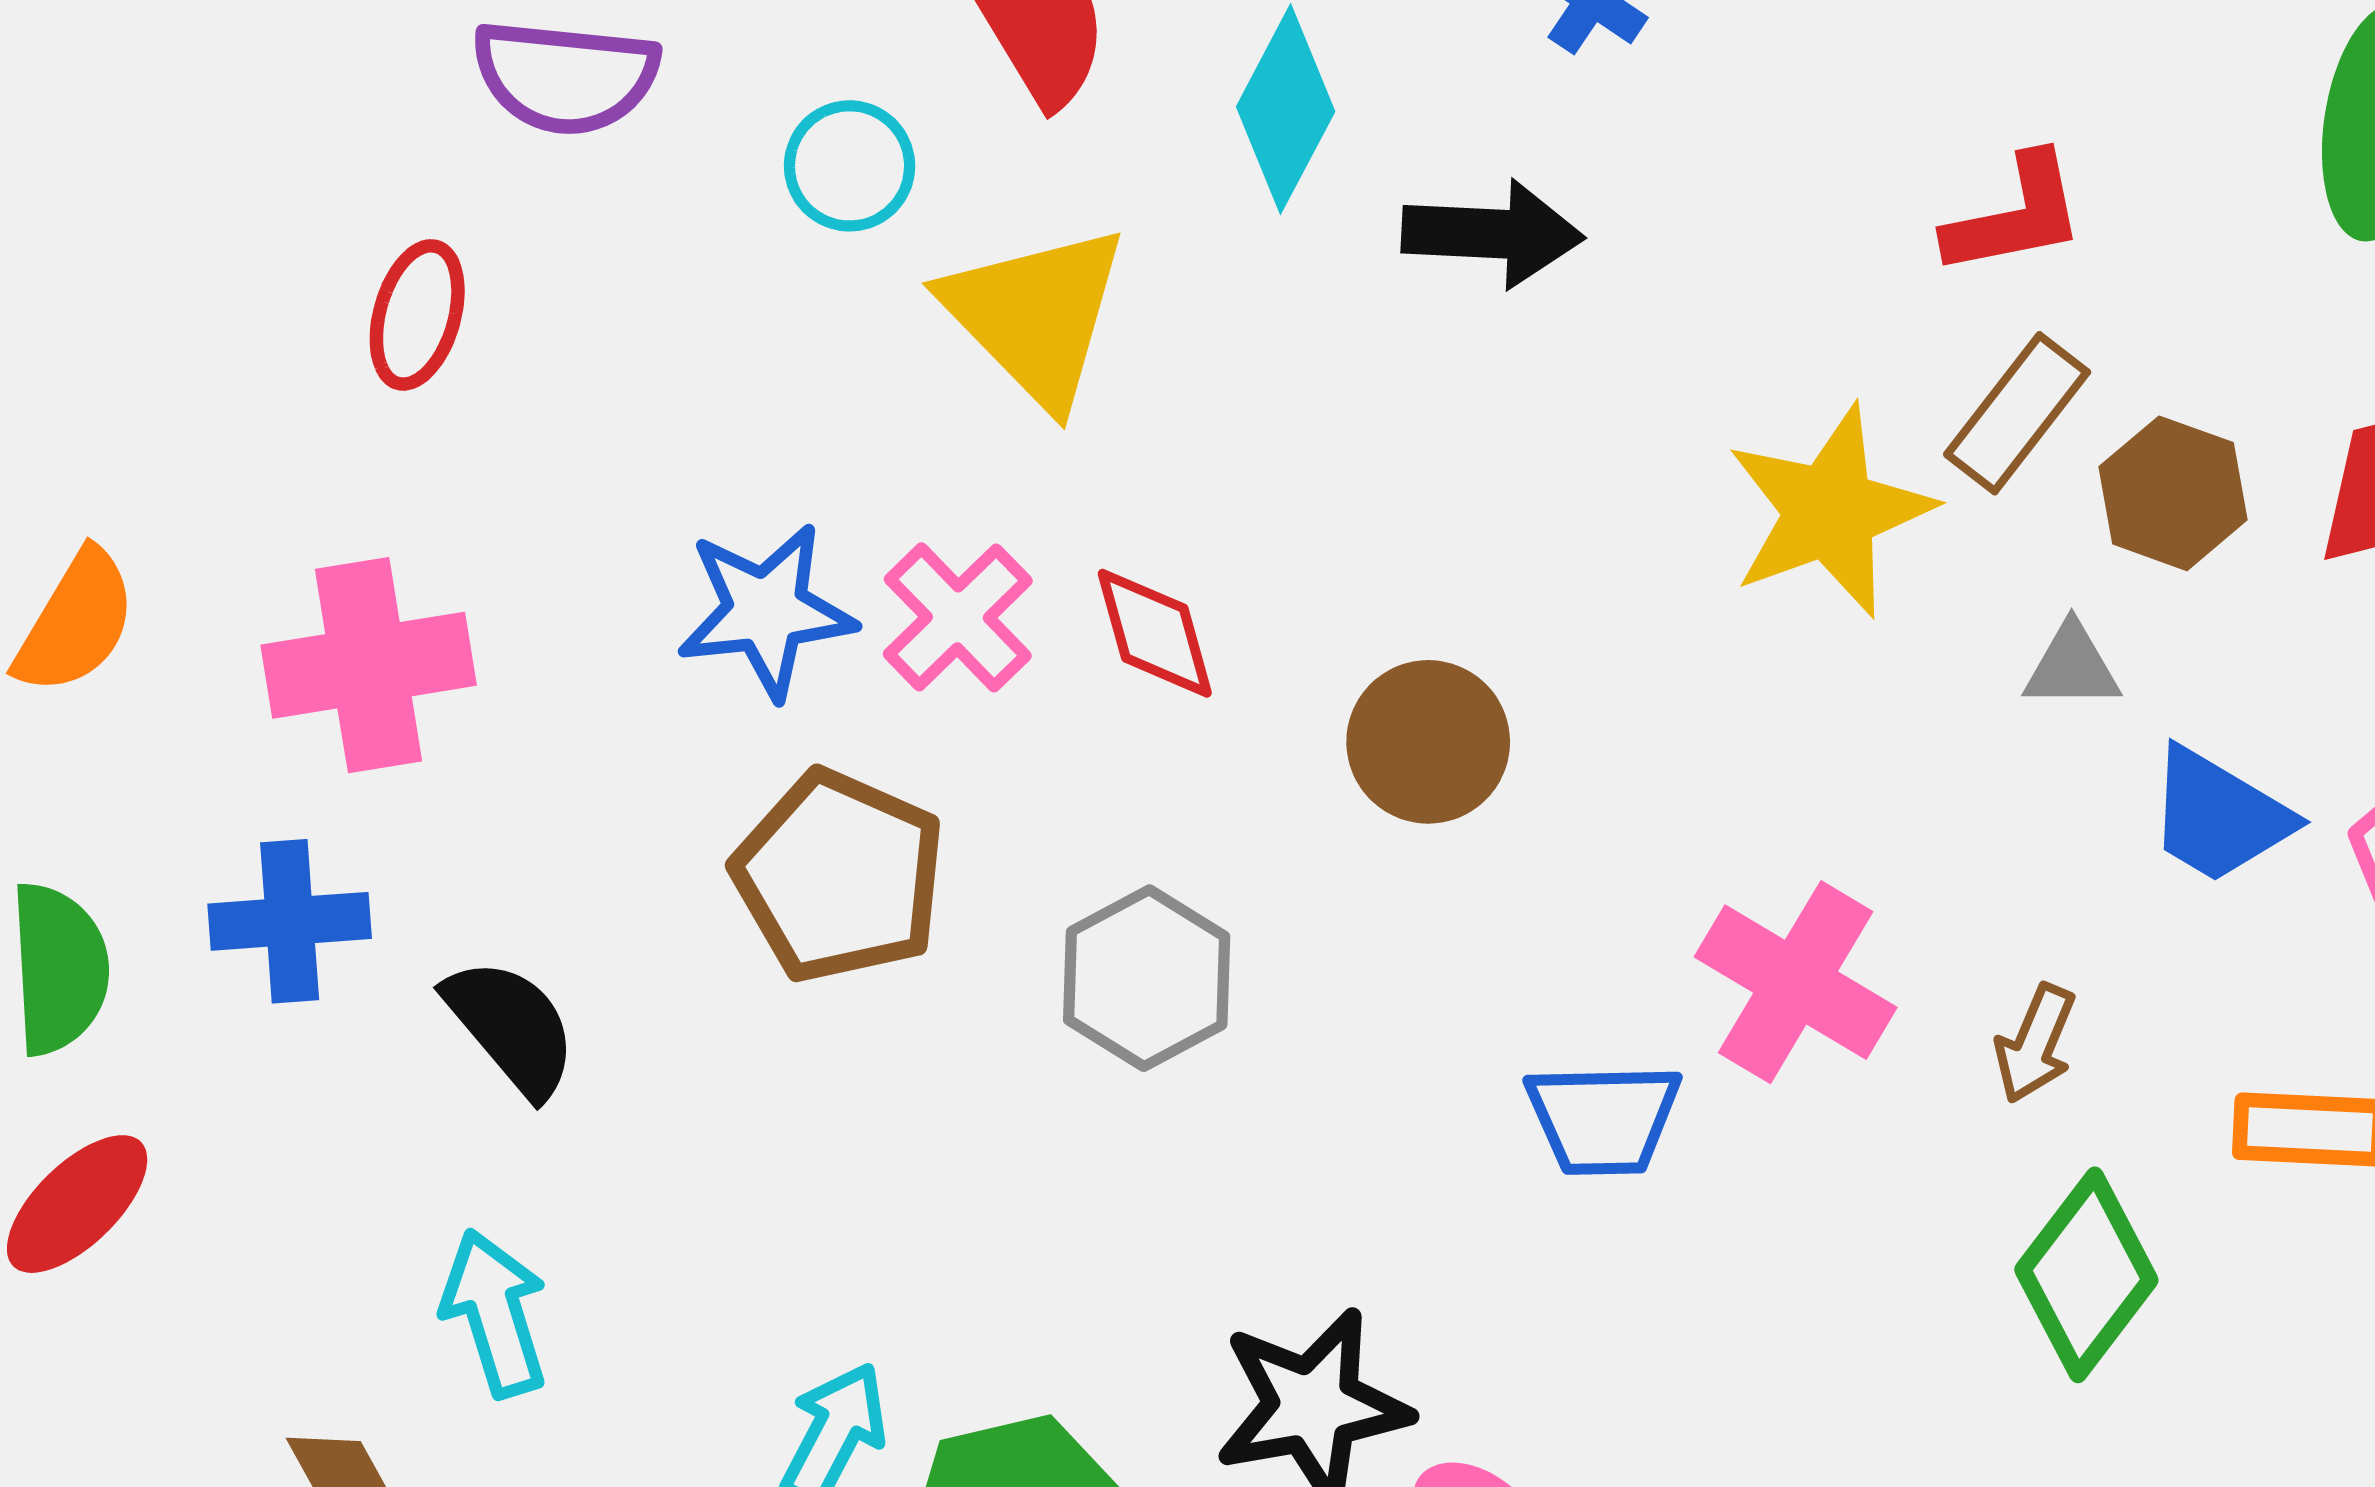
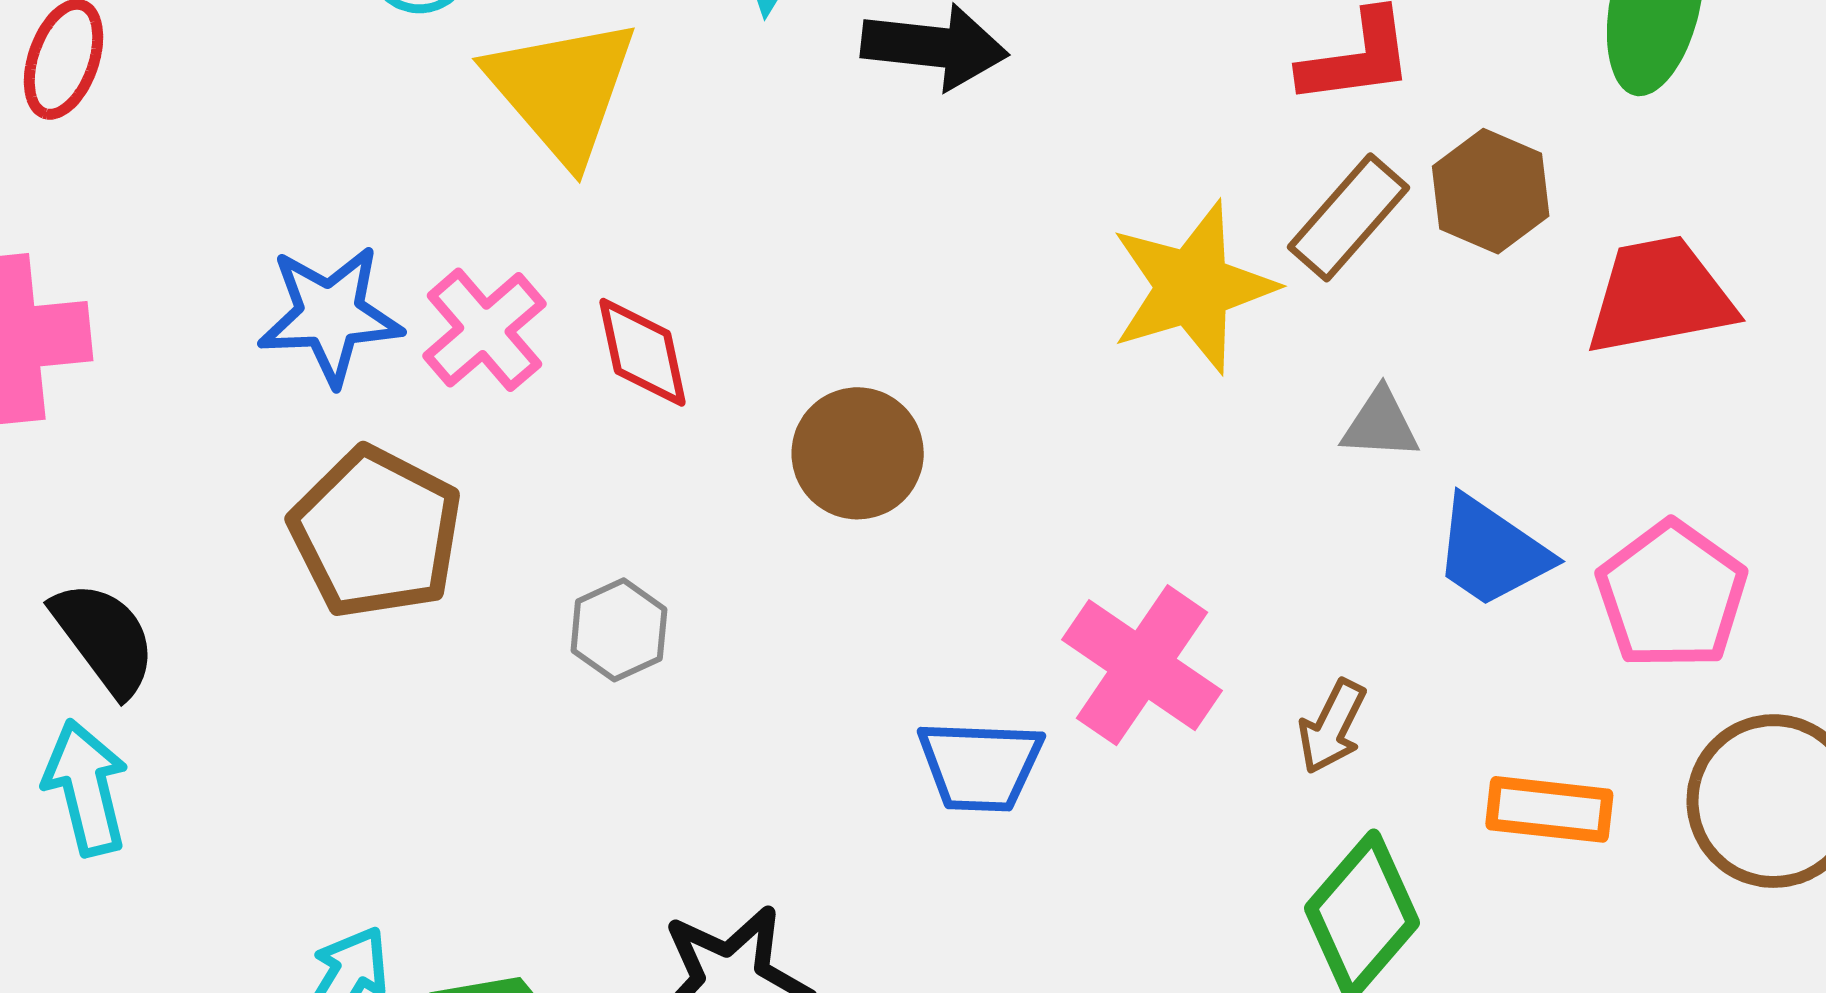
brown hexagon: (2173, 493) -> (1491, 191), moved
gray hexagon: (1147, 978) -> (619, 630), size x0.7
cyan arrow: (495, 1313) -> (86, 788), moved

